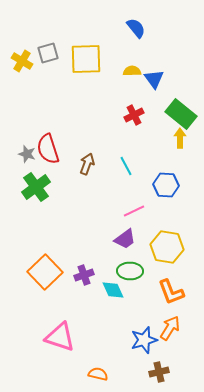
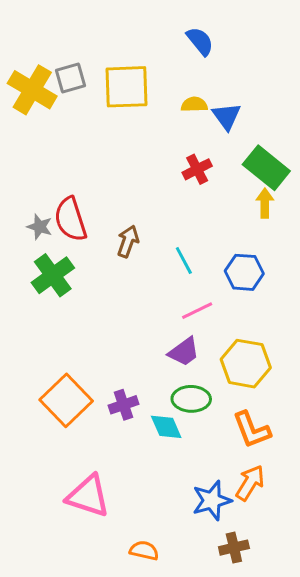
yellow cross: (22, 61) -> (32, 90), size x1.5
cyan line: (126, 166) -> (184, 261), moved

